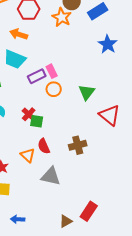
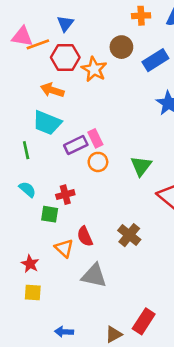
orange star: (62, 17) -> (94, 69), moved
red cross: (29, 114) -> (65, 195), turned 32
green square: (37, 121) -> (50, 214), moved
brown cross: (78, 145) -> (129, 235), turned -36
blue arrow: (18, 219) -> (64, 332), moved

